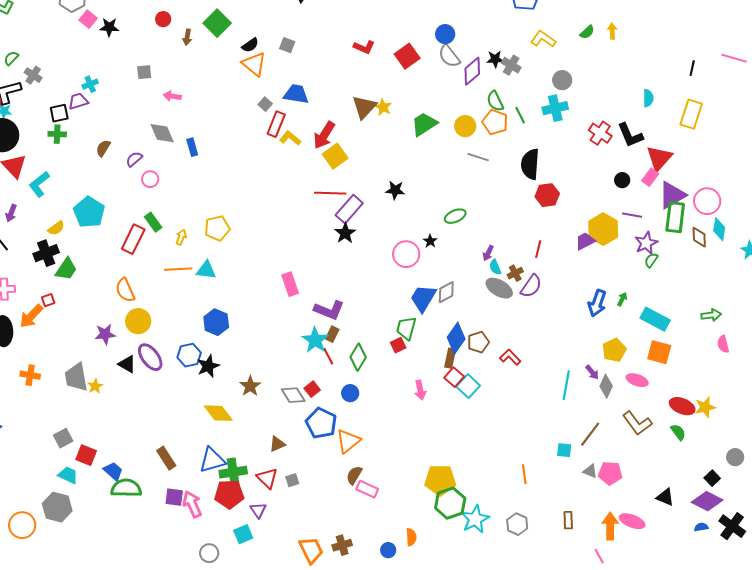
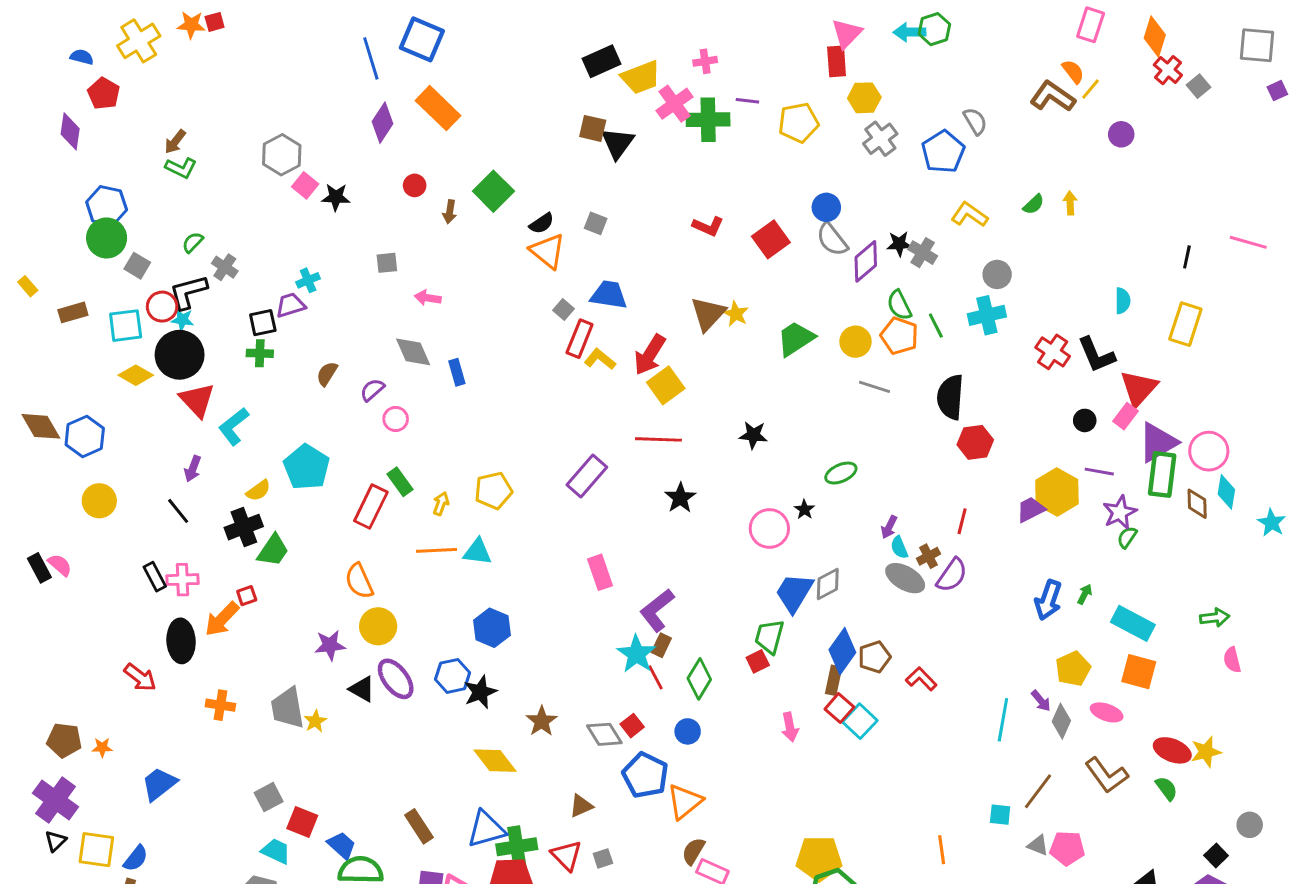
purple rectangle: (349, 209) -> (587, 476), moved
purple L-shape: (329, 310) -> (657, 610), turned 120

